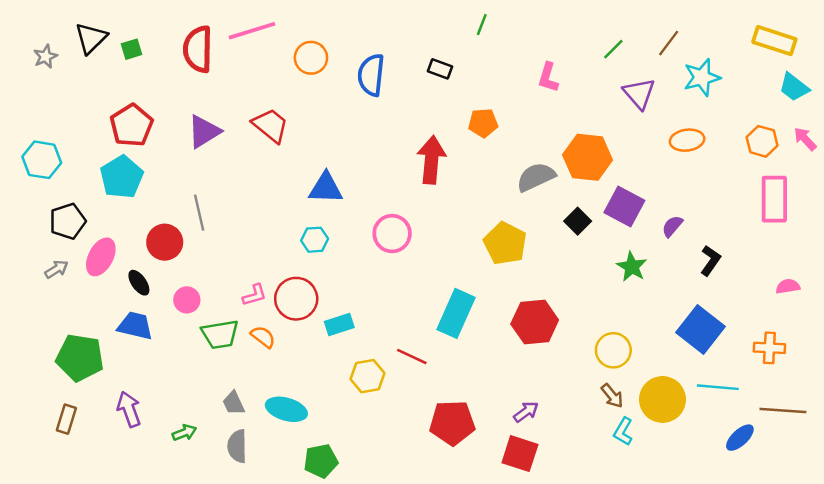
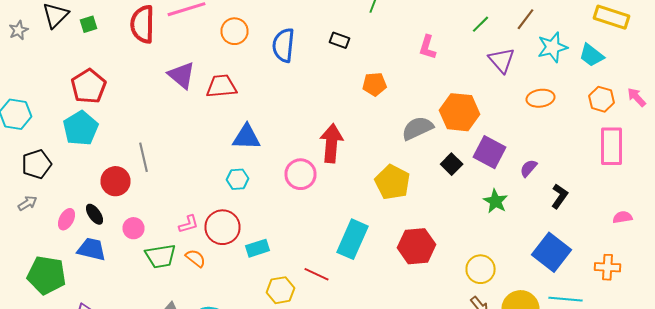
cyan trapezoid: (794, 87) -> (592, 55), moved
red trapezoid: (270, 125) -> (222, 86), moved, turned -44
purple triangle: (204, 132) -> (182, 75), moved, turned -48
red arrow: (431, 160) -> (332, 143), moved
pink ellipse: (101, 257) -> (66, 219), moved, size x0.7

